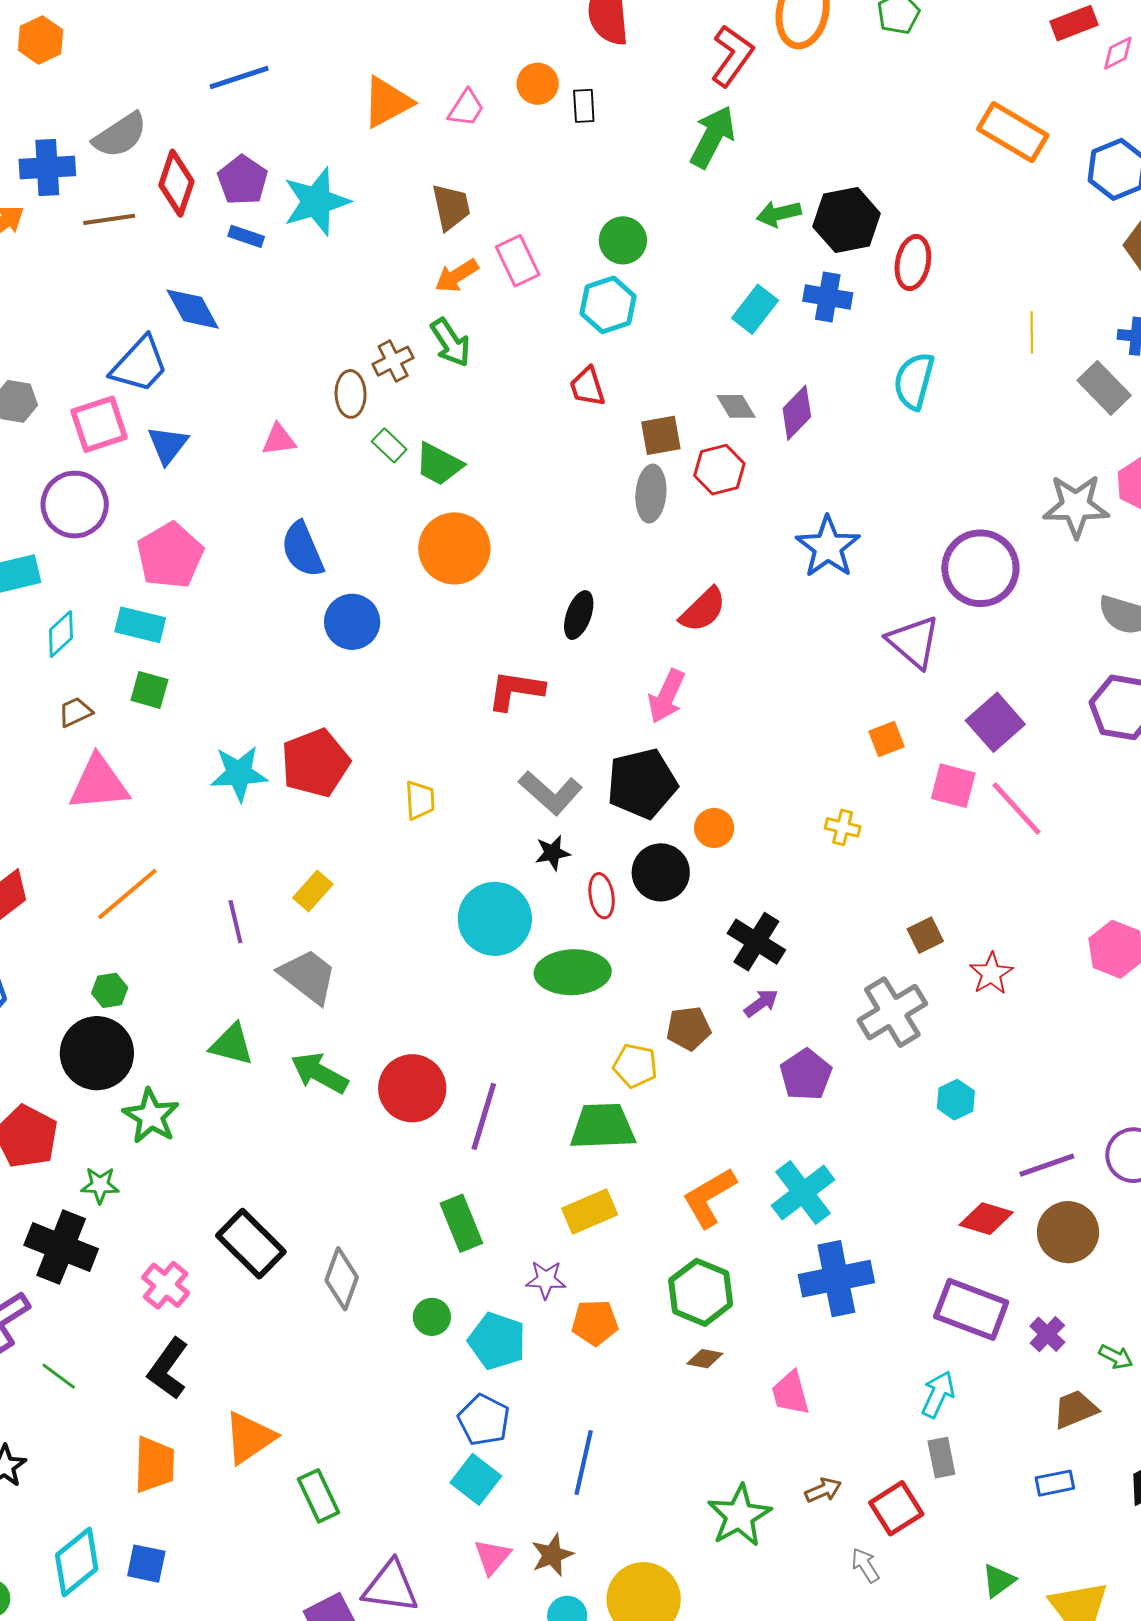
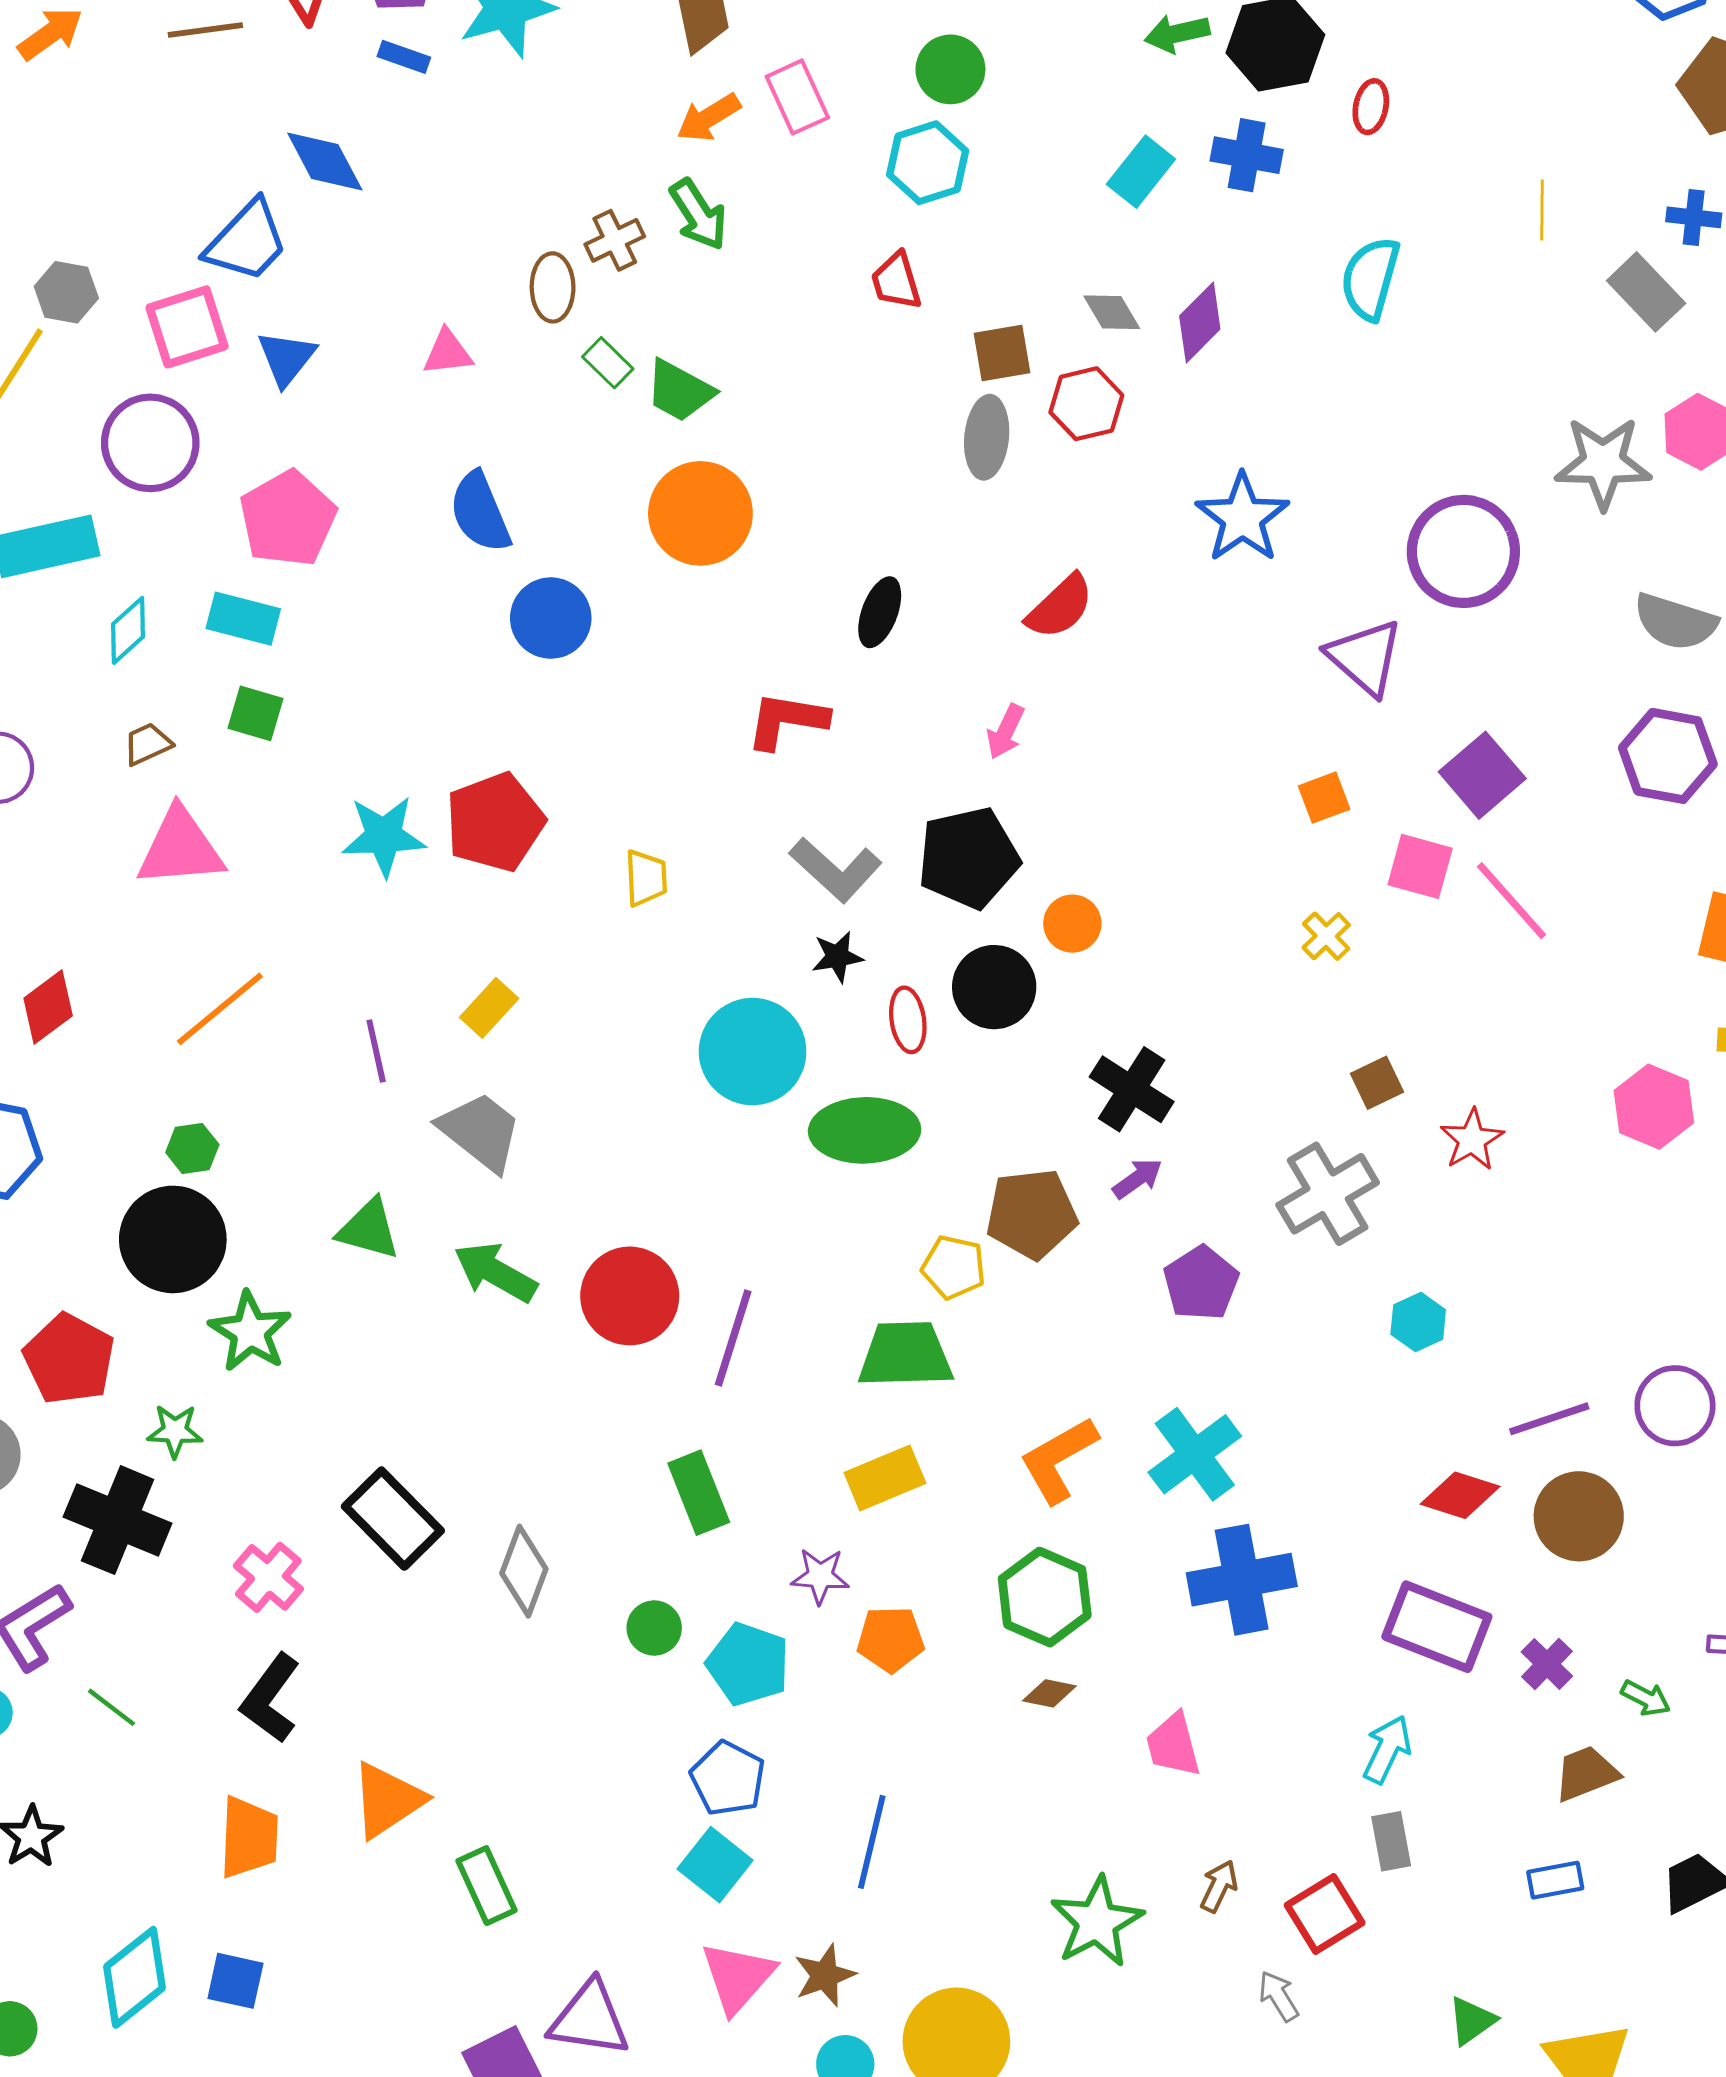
red ellipse: (913, 263) -> (1371, 107), size x0.7
pink arrow: (666, 696) -> (1006, 732), size x0.7
yellow cross: (843, 827) -> (1326, 936), moved, turned 32
brown pentagon: (688, 1028) -> (1032, 1214), size x1.4
brown arrow: (823, 1490) -> (1219, 1886), turned -42
pink triangle: (492, 1557) -> (738, 1977), size x1.4

